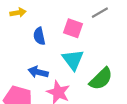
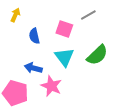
yellow arrow: (18, 13) -> (15, 15), turned -56
green semicircle: (101, 79) -> (97, 55), moved

